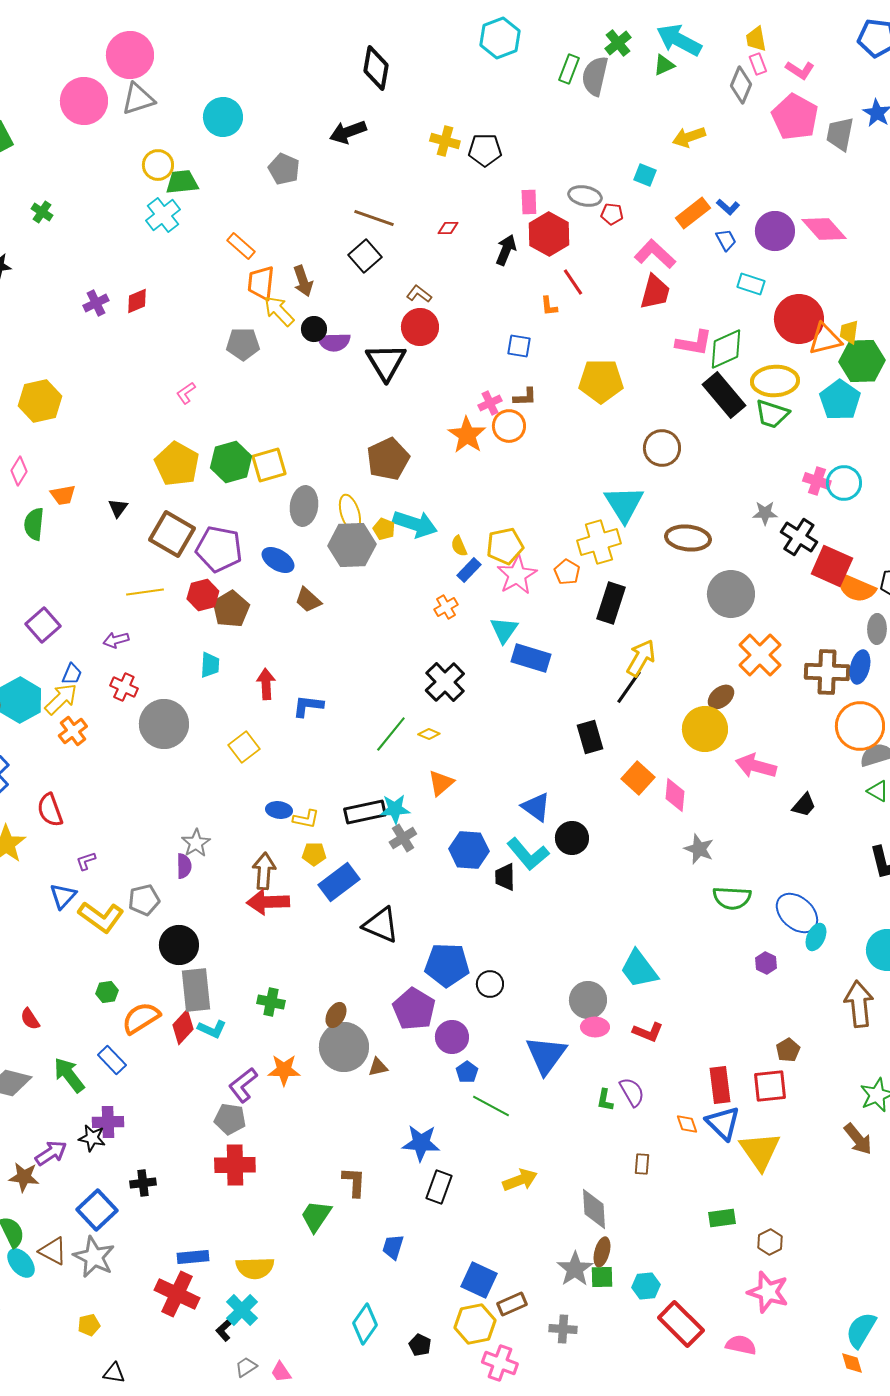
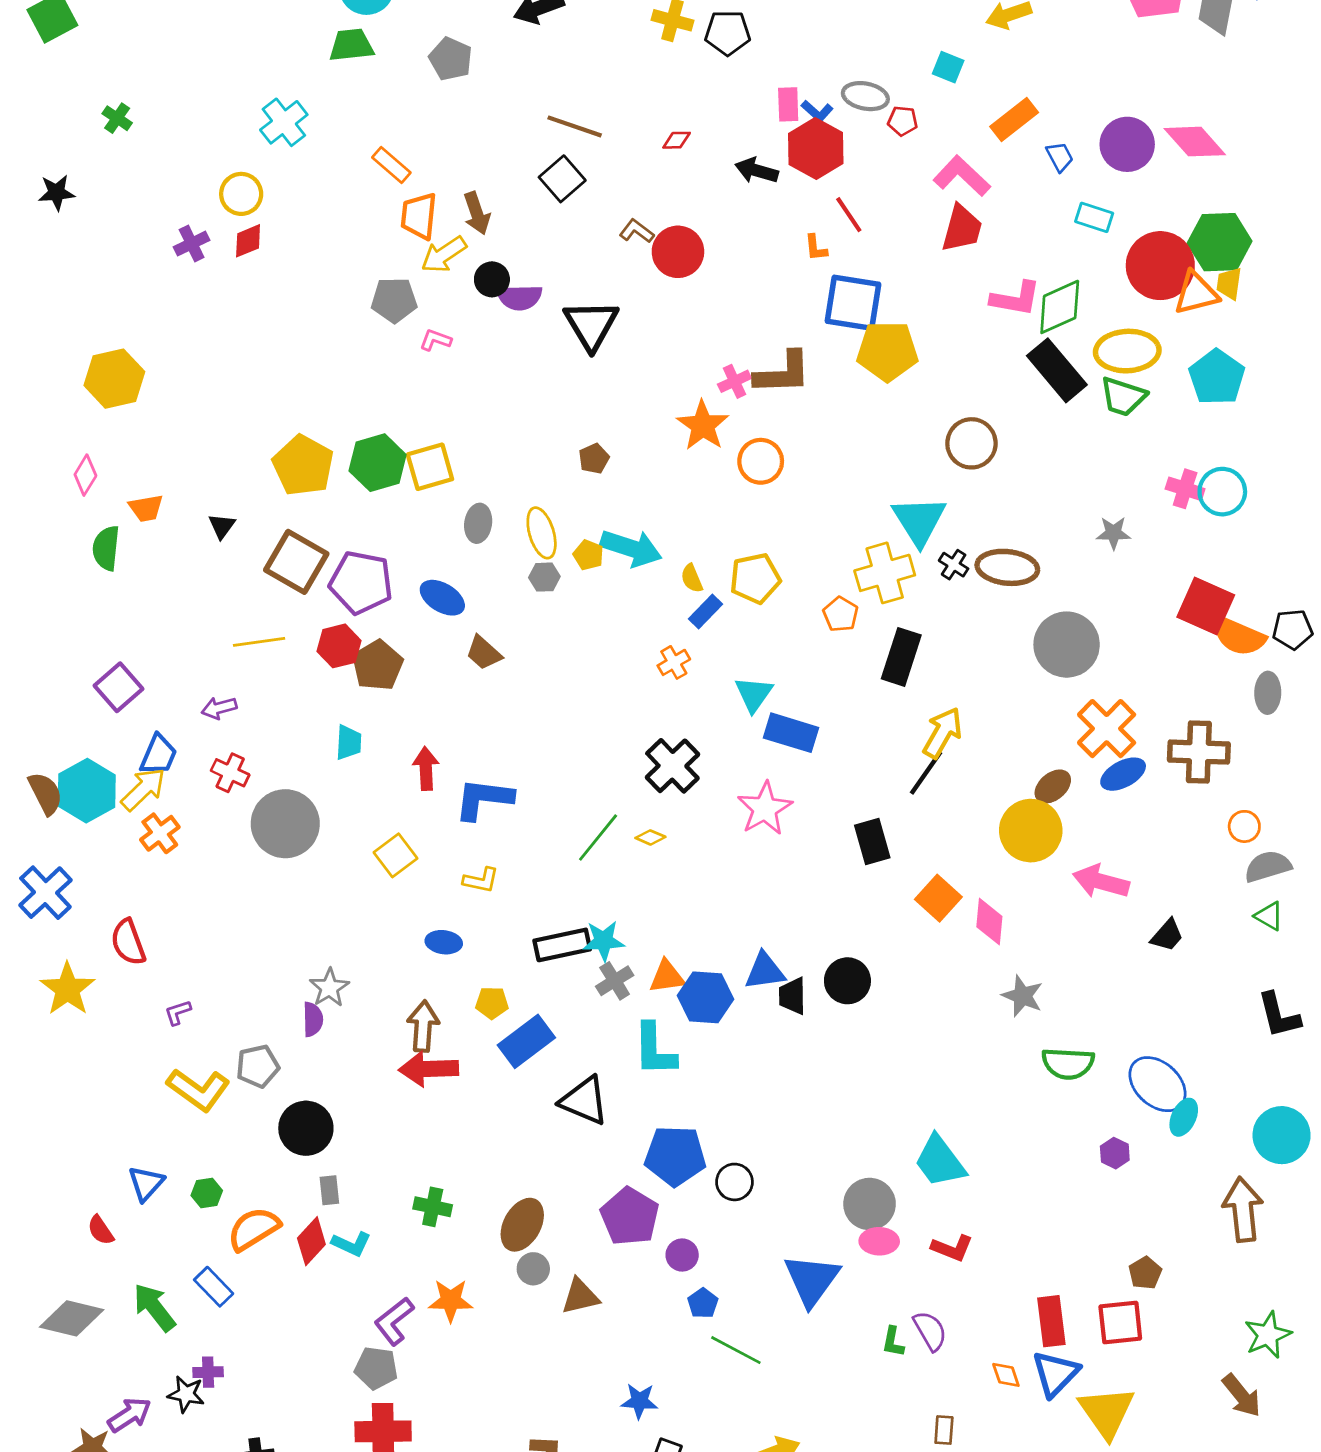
yellow circle: (158, 165) -> (241, 194), moved
green trapezoid: (182, 182) -> (351, 45), moved
blue L-shape: (728, 207) -> (817, 111), moved
black arrow: (506, 250) -> (757, 171), turned -96
yellow arrow: (279, 311) -> (444, 255), turned -80
red circle: (420, 327) -> (678, 252), moved
blue square: (519, 346) -> (853, 303), moved, size x1.8
green hexagon: (862, 361) -> (1220, 242), moved
pink L-shape: (186, 393) -> (435, 340), moved, turned 55
brown L-shape: (525, 397) -> (783, 373), size x1.8
orange circle: (509, 426) -> (761, 461), moved
brown pentagon: (388, 459) -> (594, 459), size x0.5
gray ellipse: (304, 506) -> (478, 523), size x0.7
black cross: (799, 537) -> (954, 565), moved, size x0.6
gray hexagon: (352, 545) -> (544, 577), size x0.5
pink star: (517, 575) -> (765, 809), moved
blue ellipse: (860, 667) -> (1123, 774), moved, turned 48
blue trapezoid: (72, 674) -> (158, 755), size x1.4
blue L-shape: (308, 706) -> (484, 799), size x1.4
orange circle: (860, 726) -> (1244, 826), size x0.5
orange triangle: (441, 783) -> (667, 977), moved, turned 32
blue triangle: (536, 807) -> (765, 971), moved, turned -44
yellow L-shape: (306, 819) -> (481, 880), moved
cyan L-shape: (528, 854) -> (655, 1050), moved, turned 39
black trapezoid: (505, 877) -> (792, 996), moved
blue triangle: (63, 896) -> (146, 1183), moved
gray rectangle: (196, 990) -> (329, 1190), size x0.5
brown ellipse: (336, 1015) -> (522, 1225), size x1.5
purple circle: (452, 1037) -> (682, 1255), size x0.7
gray circle: (344, 1047) -> (533, 1269), size x0.5
brown triangle: (378, 1067) -> (580, 1296), size x1.4
purple cross: (108, 1122) -> (208, 1372), size x0.7
blue triangle: (723, 1123) -> (1056, 1374), turned 30
blue star: (421, 1143) -> (639, 1401), size x0.7

